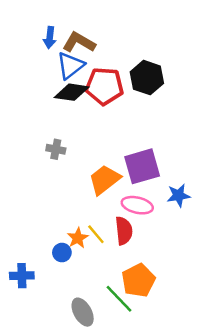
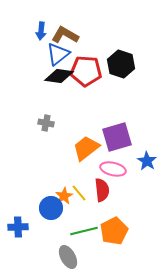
blue star: (179, 195) -> (147, 161), turned -30
blue circle: (62, 253) -> (51, 208), size x1.5
green line: (119, 299) -> (84, 231), moved, turned -60

